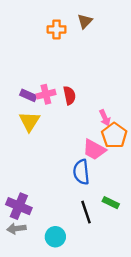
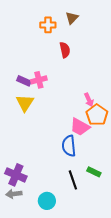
red semicircle: (69, 95) -> (65, 50), moved

